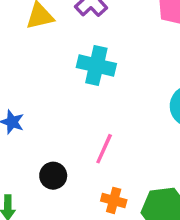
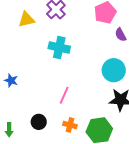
black circle: (53, 176) -> (39, 122), moved

